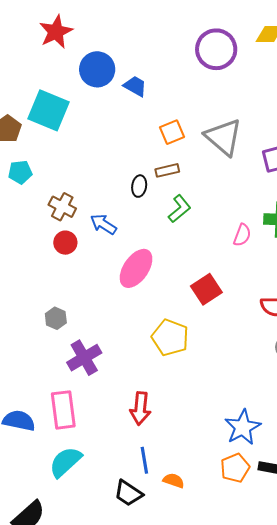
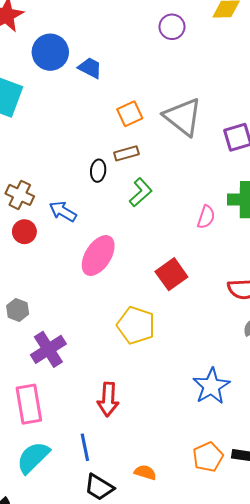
purple circle: (216, 49) -> (172, 27), size x0.6
blue star: (243, 427) -> (211, 386), moved
blue line: (144, 460) -> (85, 447), moved

